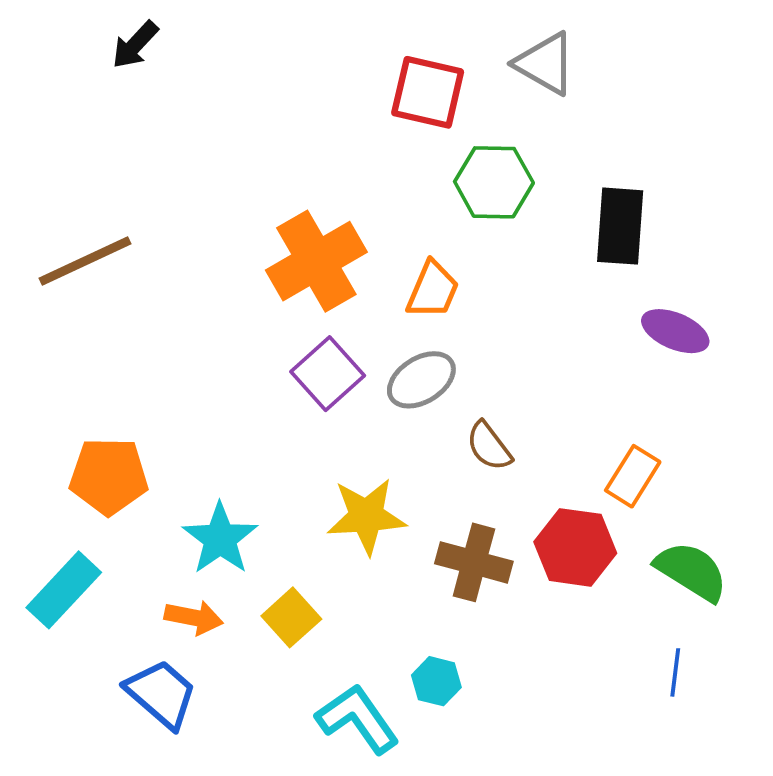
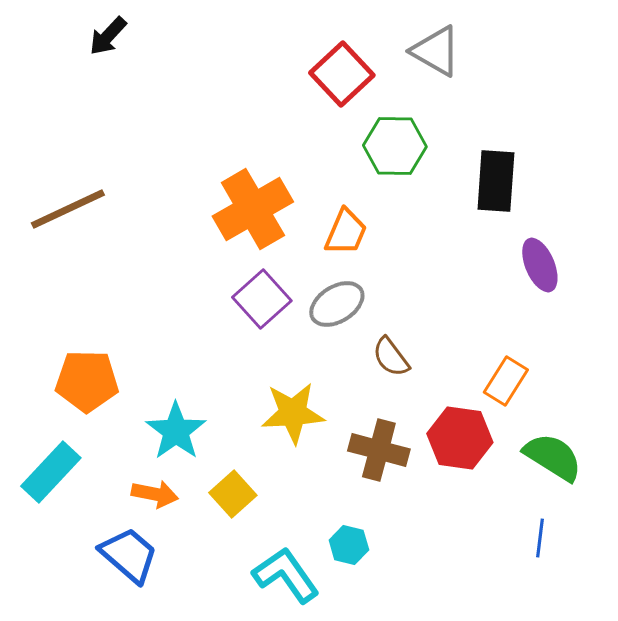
red square: (428, 92) -> (342, 74), turned 34
purple ellipse: (675, 331) -> (540, 265), turned 44

